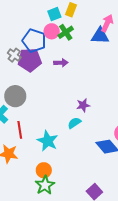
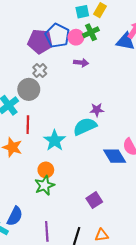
pink circle: (52, 31) -> (76, 37), moved
gray cross: (14, 55) -> (40, 71), moved
purple pentagon: (30, 60) -> (40, 41), moved
cyan semicircle: (74, 123) -> (85, 126), size x1.6

